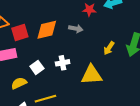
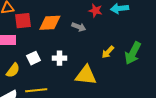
yellow semicircle: (19, 83) -> (13, 70), turned 140

